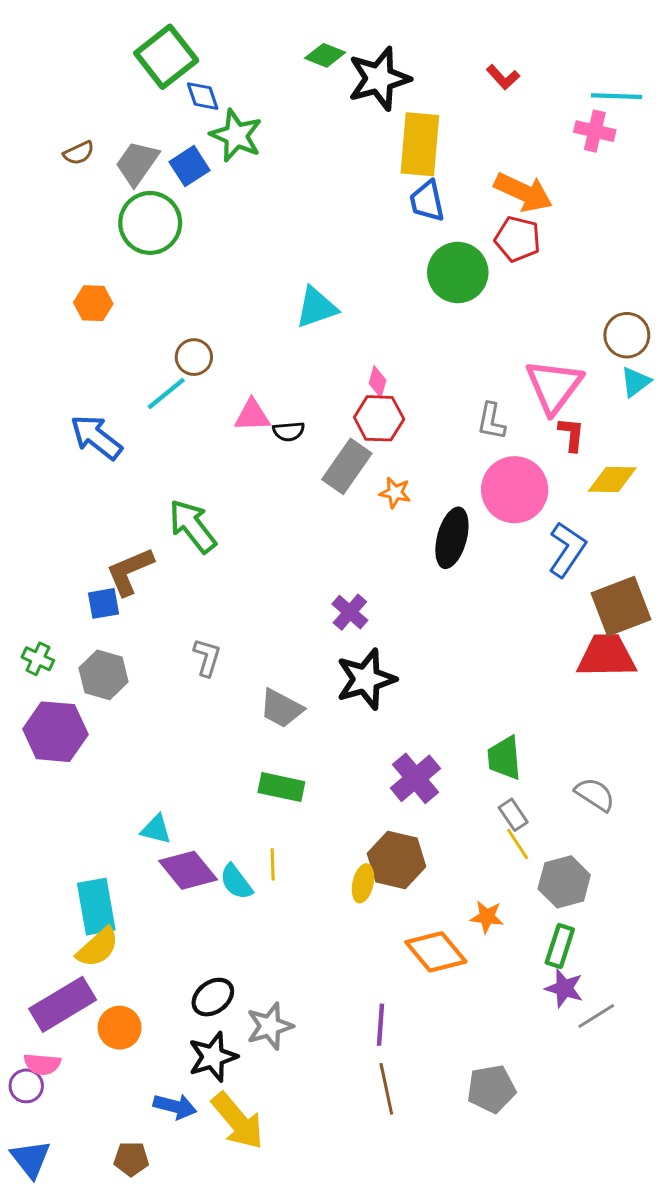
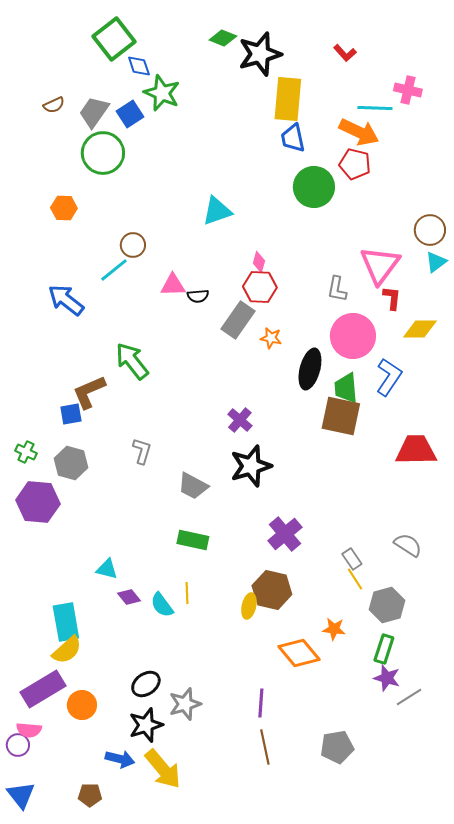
cyan line: (617, 96) -> (375, 108), moved
brown square: (621, 606) -> (341, 416), moved, turned 33
green trapezoid: (504, 758) -> (346, 388), moved
purple diamond: (188, 870) -> (129, 597), size x0.6

